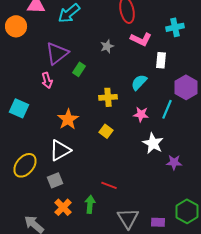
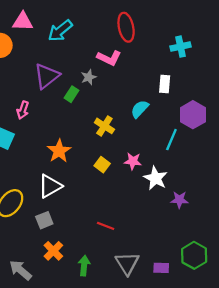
pink L-shape: (141, 39) -> (109, 58), moved
gray star: (107, 46) -> (89, 77), moved
pink arrow: (47, 80) -> (23, 110), moved, turned 35
yellow cross: (108, 97) -> (104, 126), turned 36
pink star: (141, 114) -> (133, 161), moved
green arrow: (90, 204) -> (84, 266), moved

